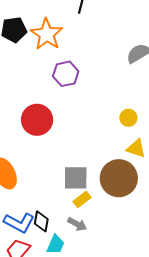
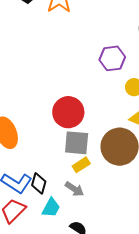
purple hexagon: (66, 74) -> (112, 58), moved
red circle: (37, 120) -> (68, 112), moved

